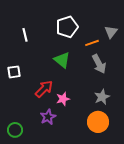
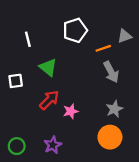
gray triangle: (111, 32) -> (125, 36), turned 32
green triangle: (62, 60) -> (48, 67), moved
purple star: (48, 117) -> (53, 145), moved

